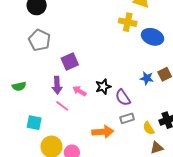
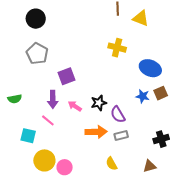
yellow cross: (128, 22) -> (117, 48), moved
blue ellipse: (153, 37) -> (150, 68), moved
pink line: (62, 106) -> (48, 120), moved
yellow semicircle: (149, 128) -> (111, 164), moved
orange arrow: (103, 132) -> (96, 132), moved

